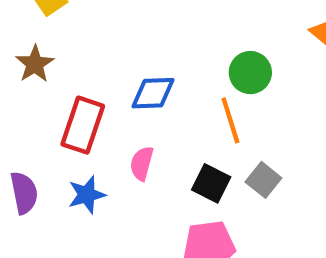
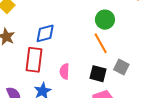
blue diamond: (153, 93) -> (45, 33), moved

